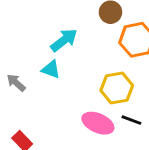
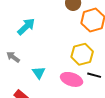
cyan arrow: (64, 40) -> (26, 27), moved
cyan triangle: (51, 69) -> (39, 73), moved, turned 40

